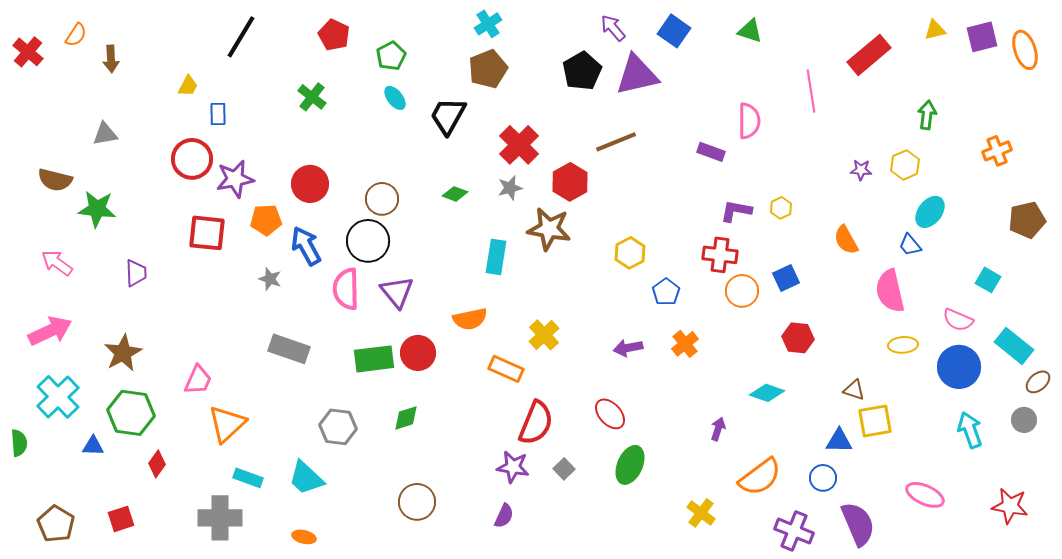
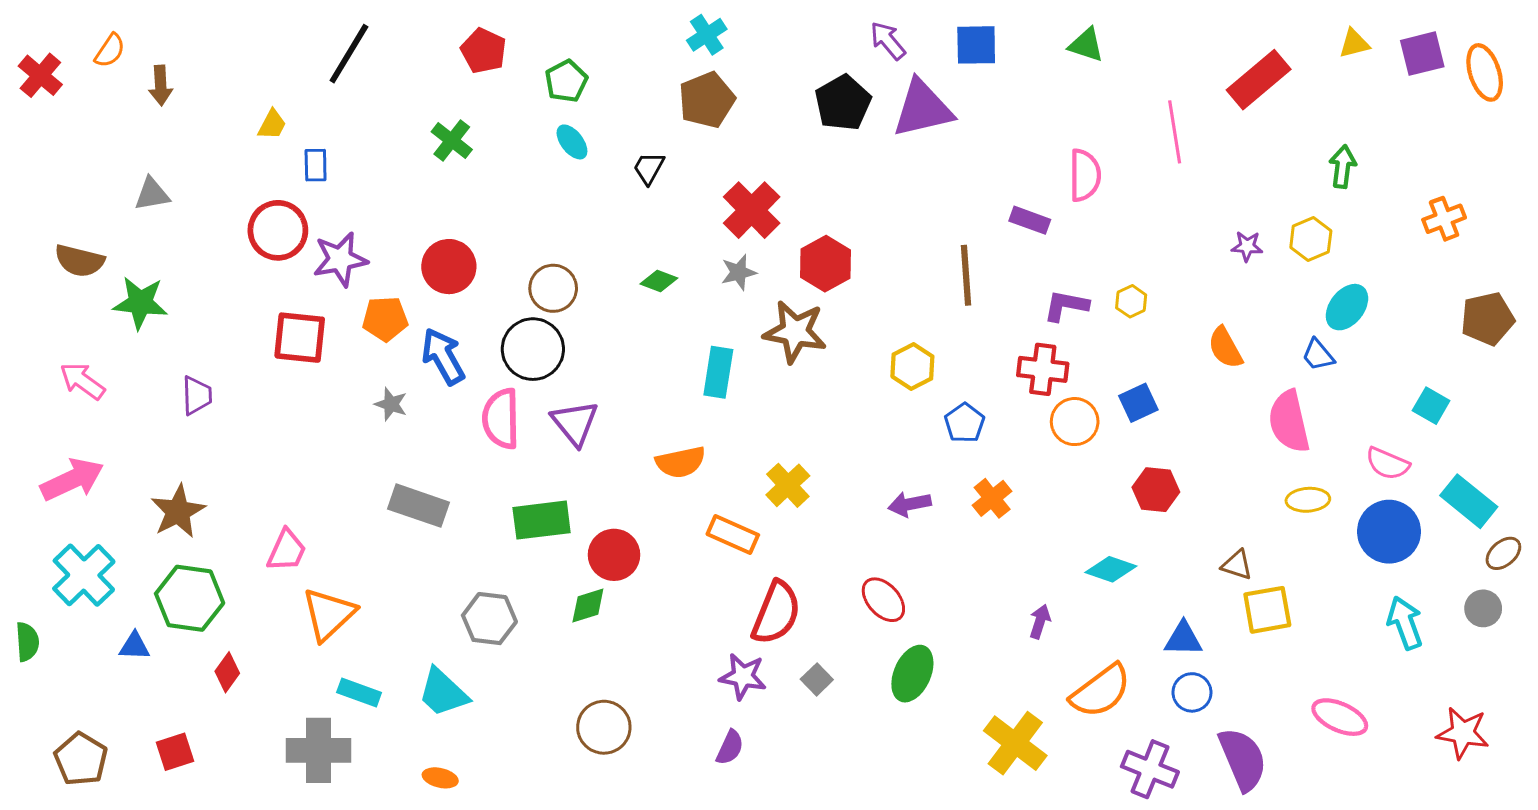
blue square: (674, 31) -> (976, 45), turned -36
black trapezoid: (448, 116) -> (649, 168), size x0.6
brown line: (616, 142) -> (966, 275), moved, turned -72
red circle: (418, 353) -> (614, 555), moved
blue triangle: (839, 441) -> (1183, 639), moved
yellow cross: (701, 513) -> (1015, 743), size x1.5

